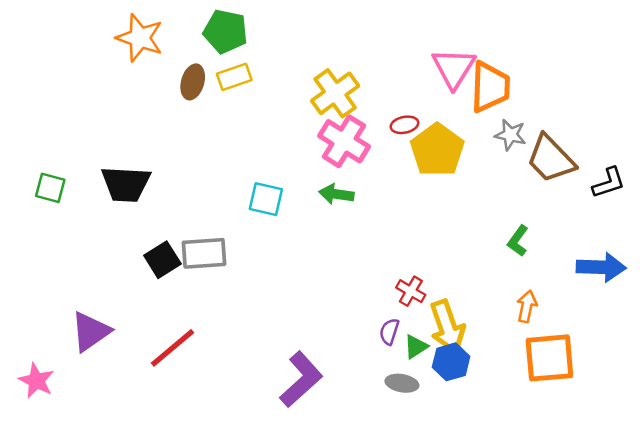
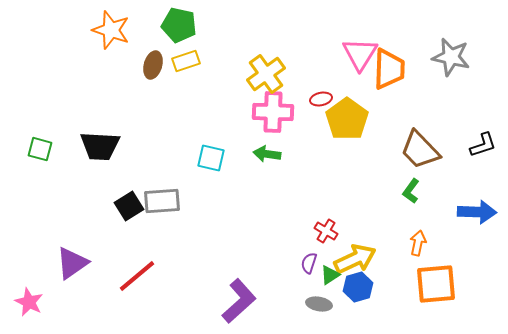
gray star: (510, 135) -> (451, 57), moved, size x1.5
pink cross: (344, 141) -> (273, 112), turned -30
brown trapezoid: (551, 159) -> (420, 150), moved
yellow arrow: (447, 326) -> (355, 259), turned -96

